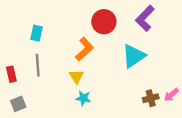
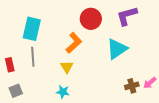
purple L-shape: (145, 18) -> (127, 16), turned 30
cyan rectangle: (37, 33) -> (32, 29), size x1.6
cyan star: (83, 98) -> (63, 92), moved

